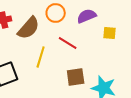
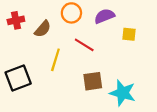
brown semicircle: (29, 28) -> (43, 29), size x0.7

